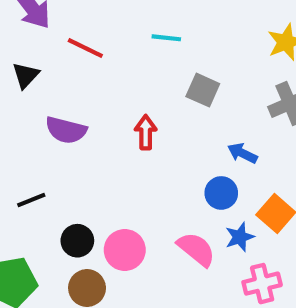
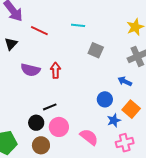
red arrow: (146, 132) -> (56, 70), moved
blue arrow: (242, 153) -> (125, 81), moved
black line: (31, 200) -> (50, 107), moved
pink semicircle: (196, 249) -> (89, 137), moved

